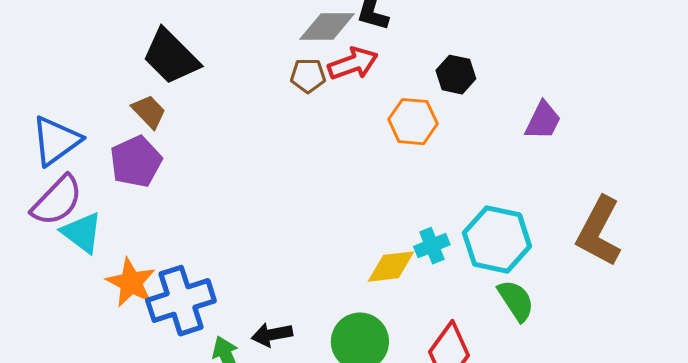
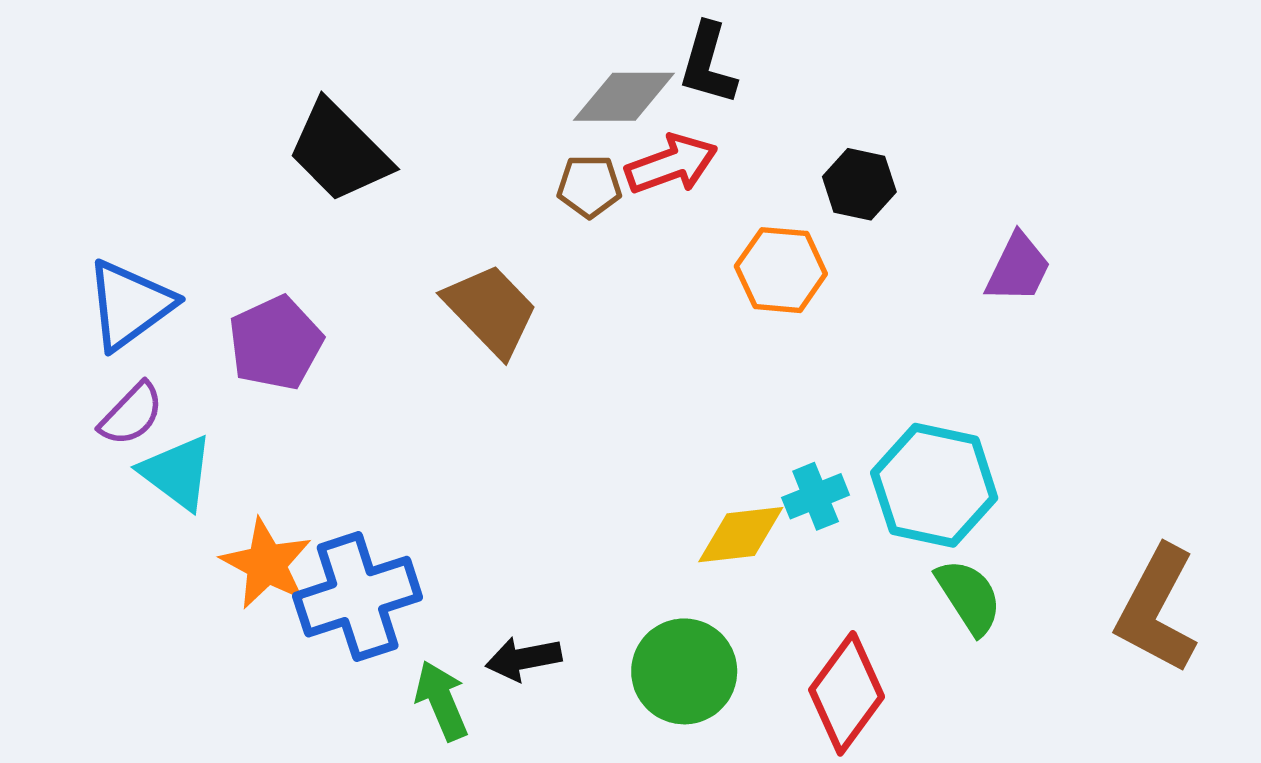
brown trapezoid: (149, 112) -> (491, 310), moved, size x1.5
purple semicircle: (57, 201) -> (131, 414), size x0.7
brown L-shape: (599, 232) -> (1157, 609), moved

